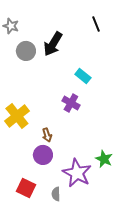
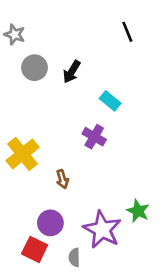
black arrow: (53, 44) -> (72, 72), moved, size x0.7
purple circle: (43, 155) -> (50, 223), moved

